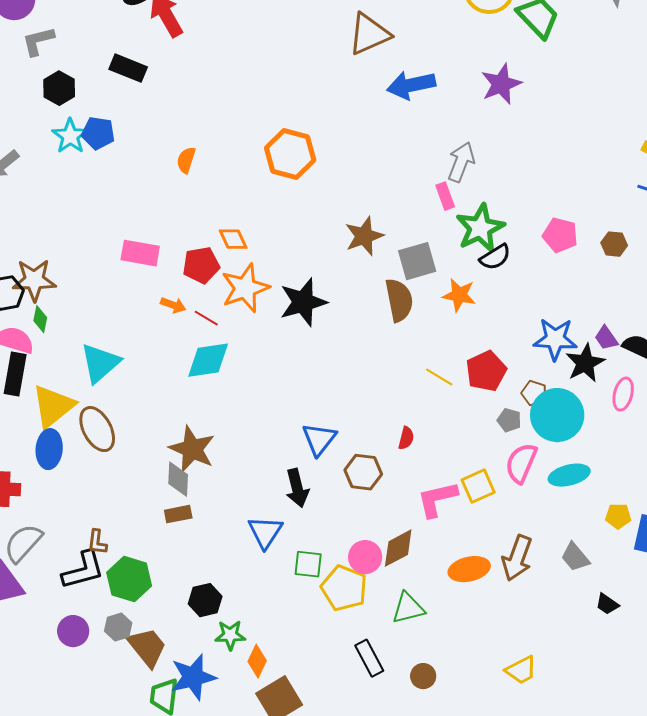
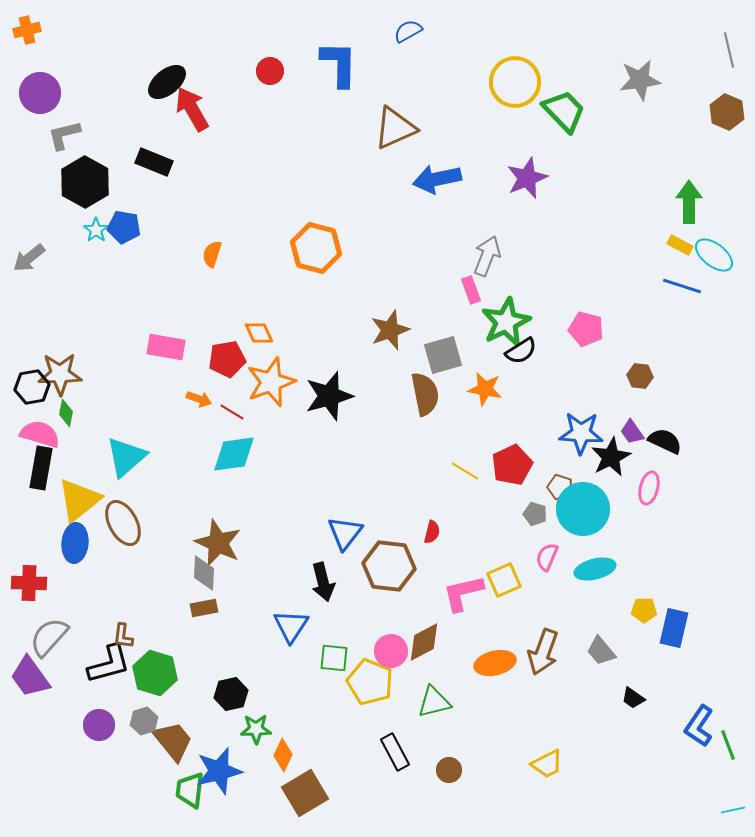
black hexagon: (59, 88) -> (85, 182), size x1.5
cyan star: (70, 136) -> (96, 230), size x0.7
brown hexagon: (614, 244) -> (640, 376), moved
pink semicircle: (521, 463) -> (547, 557), size x0.7
brown hexagon: (363, 472) -> (389, 566), size x1.4

